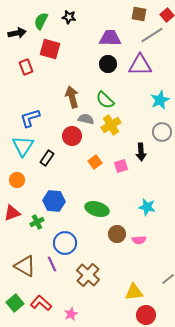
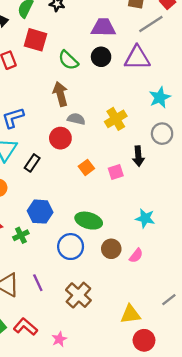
green semicircle: (105, 100) -> (68, 60), moved
yellow cross: (111, 125) -> (116, 119), moved
pink semicircle: (139, 240) -> (136, 256), turned -48
blue circle: (65, 243) -> (71, 247), moved

